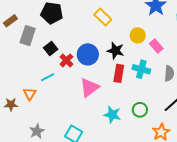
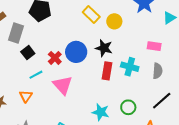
yellow circle: (138, 35) -> (114, 21), moved
pink rectangle: (156, 46) -> (154, 46), moved, turned -40
black square: (51, 49) -> (28, 53), moved
pink triangle: (89, 88) -> (63, 85), moved, turned -35
orange triangle: (30, 94) -> (26, 96), moved

